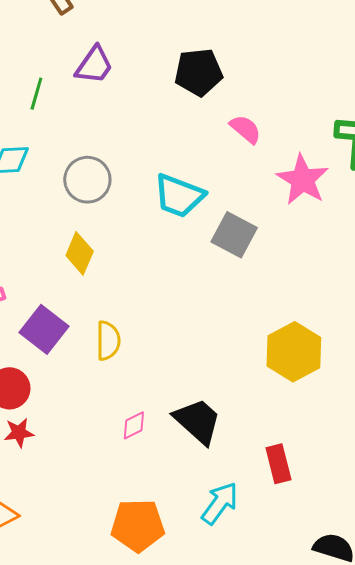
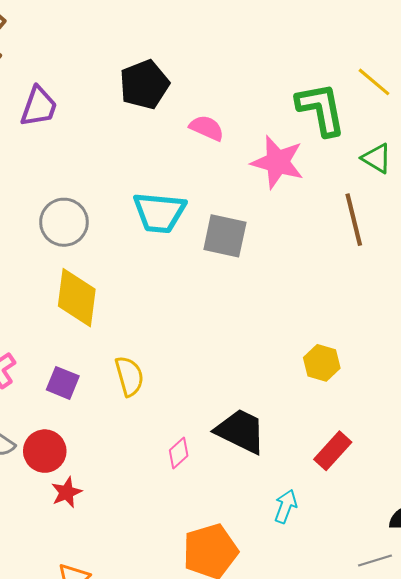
yellow diamond: (80, 253) -> (77, 298), size x1.4
purple square: (44, 329) -> (63, 383), size x0.7
yellow hexagon: (294, 352) -> (322, 363), moved, size x0.6
red rectangle: (278, 464) -> (333, 451), turned 72
cyan arrow: (220, 503) -> (286, 506), size x0.7

